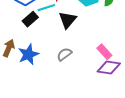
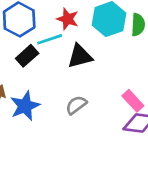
black triangle: (67, 20) -> (80, 56), turned 36

